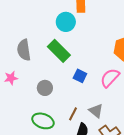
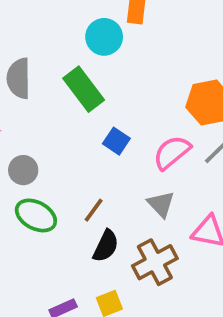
gray circle: (45, 88) -> (23, 170), moved
gray triangle: (96, 111) -> (161, 204), moved

